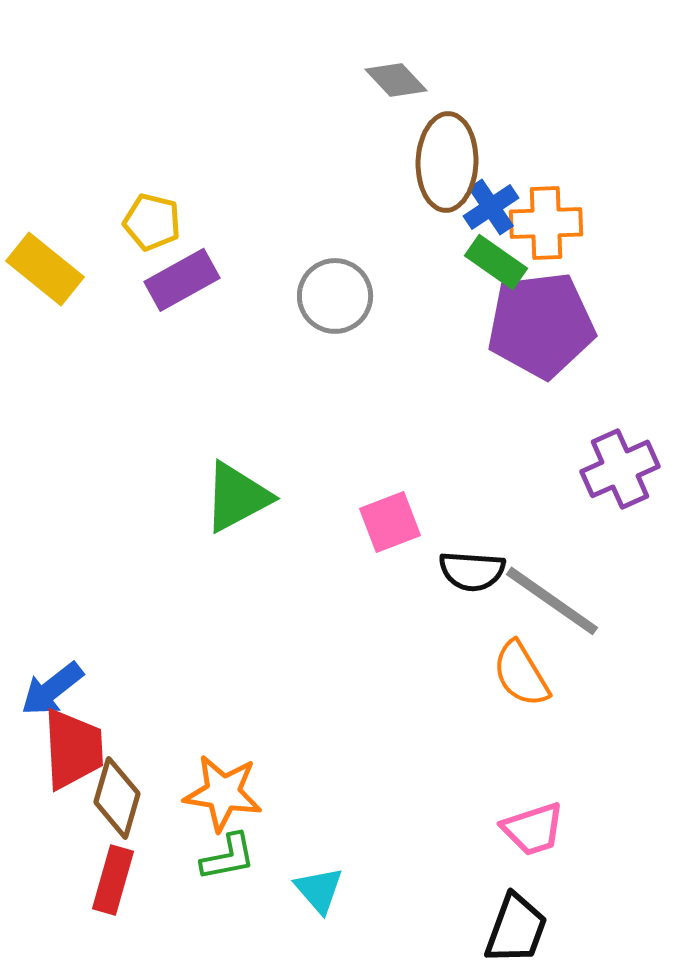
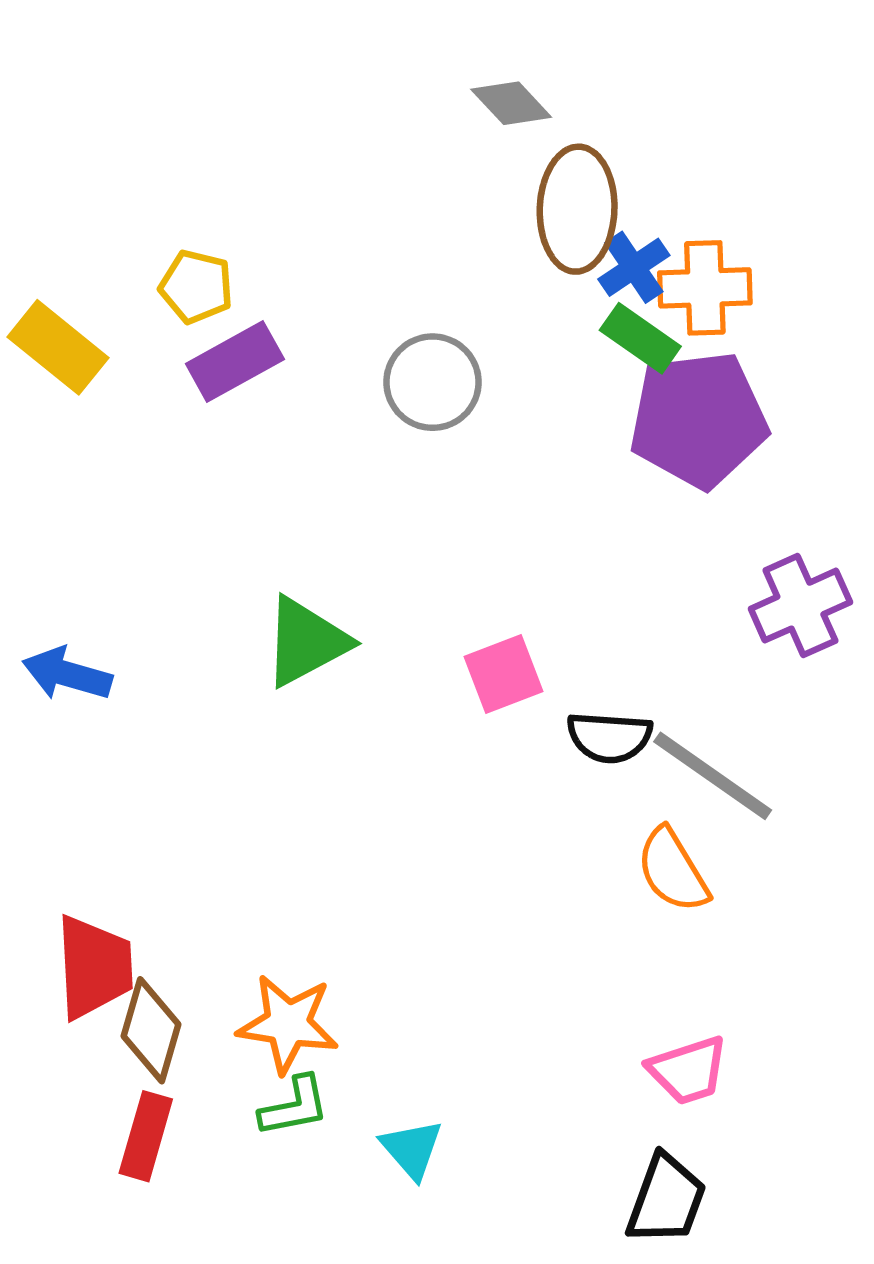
blue arrow: (52, 689) -> (67, 674), moved, turned 54

